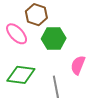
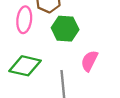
pink ellipse: (17, 34) -> (24, 20), turned 45

